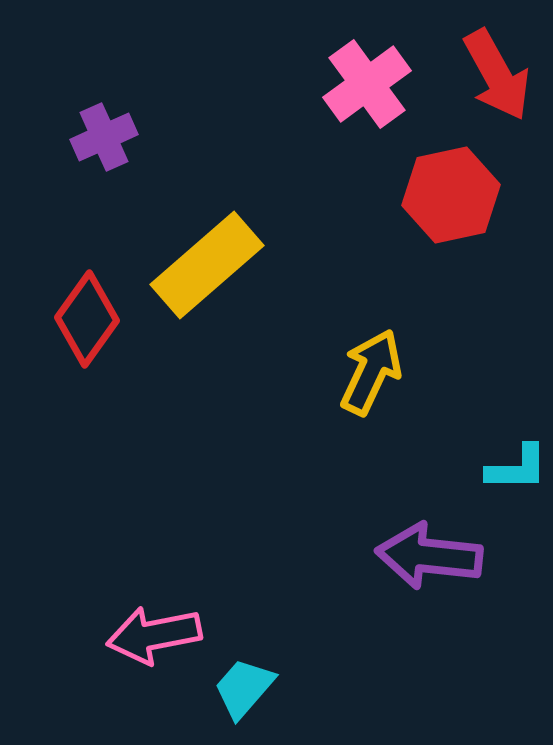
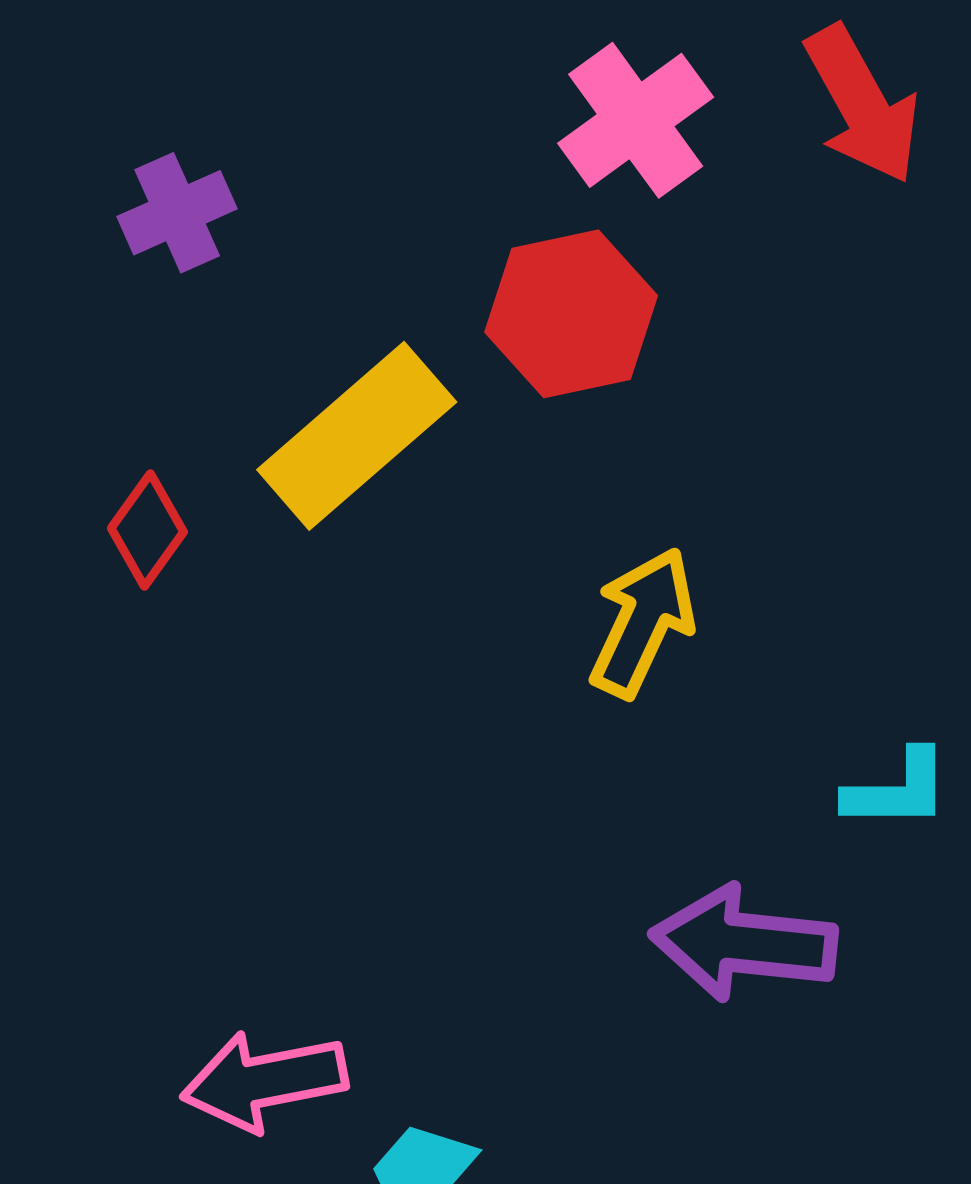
red hexagon: (451, 195) -> (571, 314), moved
red diamond: (87, 319) -> (147, 530), size x0.7

